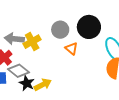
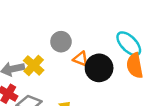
black circle: (89, 27) -> (99, 68), moved

